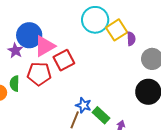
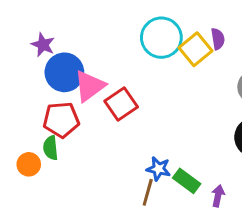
purple semicircle: (131, 39) -> (218, 39), moved
purple star: (15, 51) -> (43, 45), moved
red pentagon: (39, 74) -> (61, 120), moved

